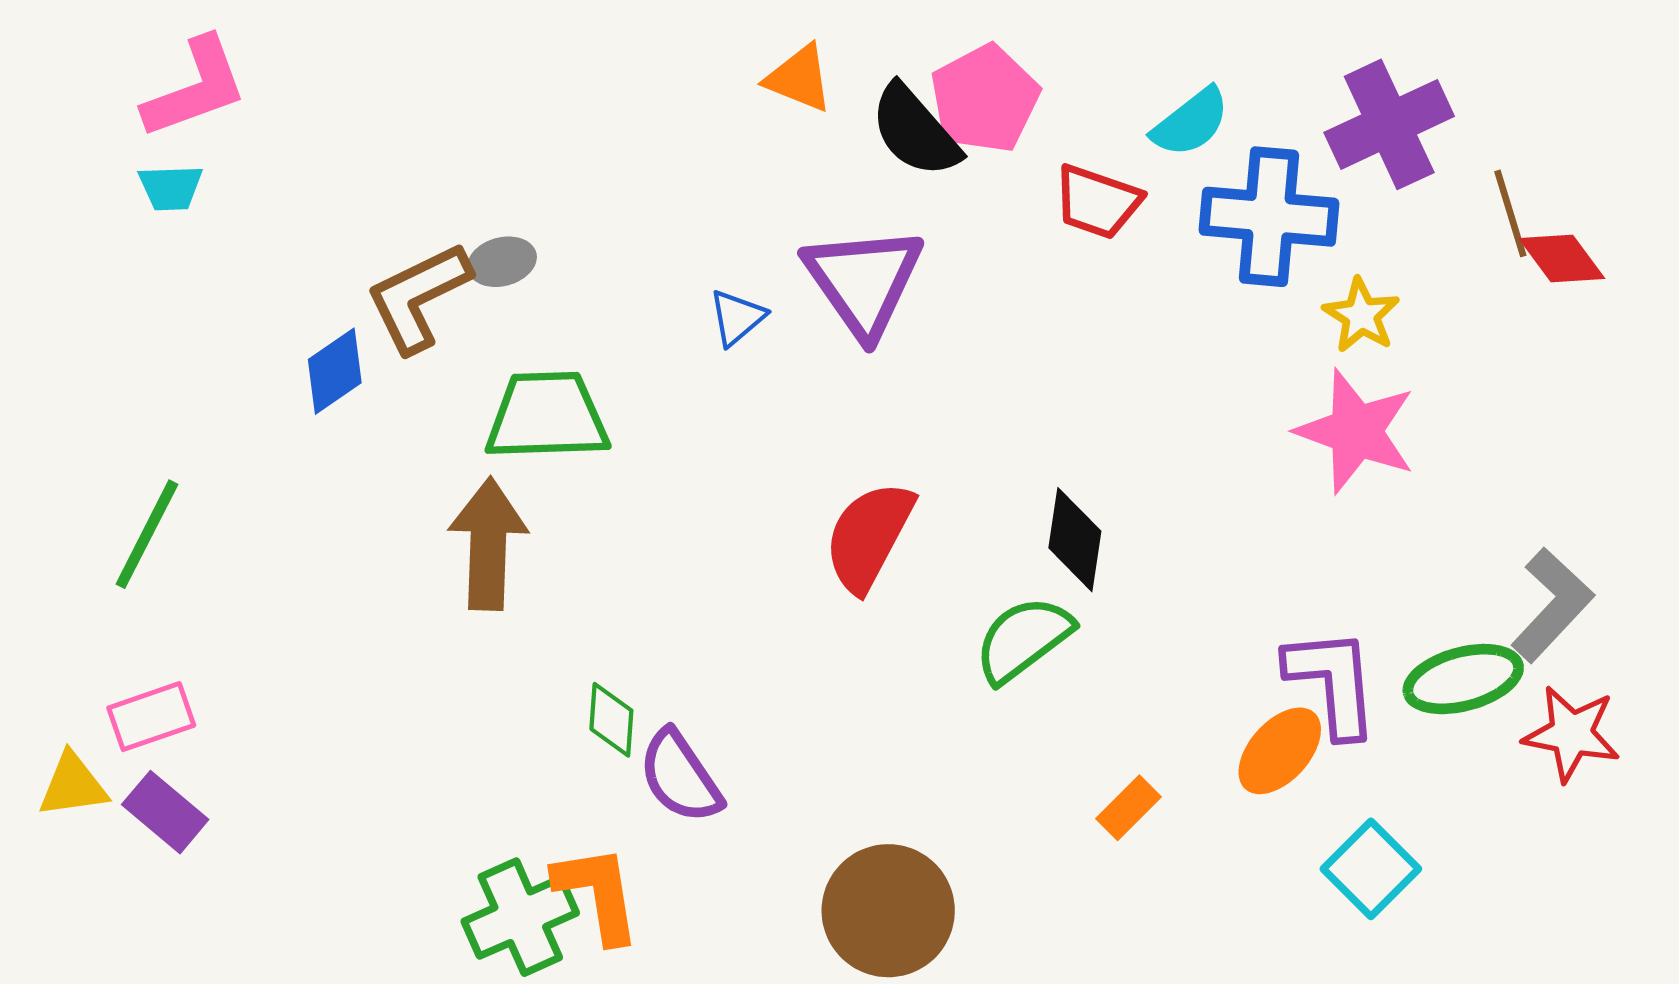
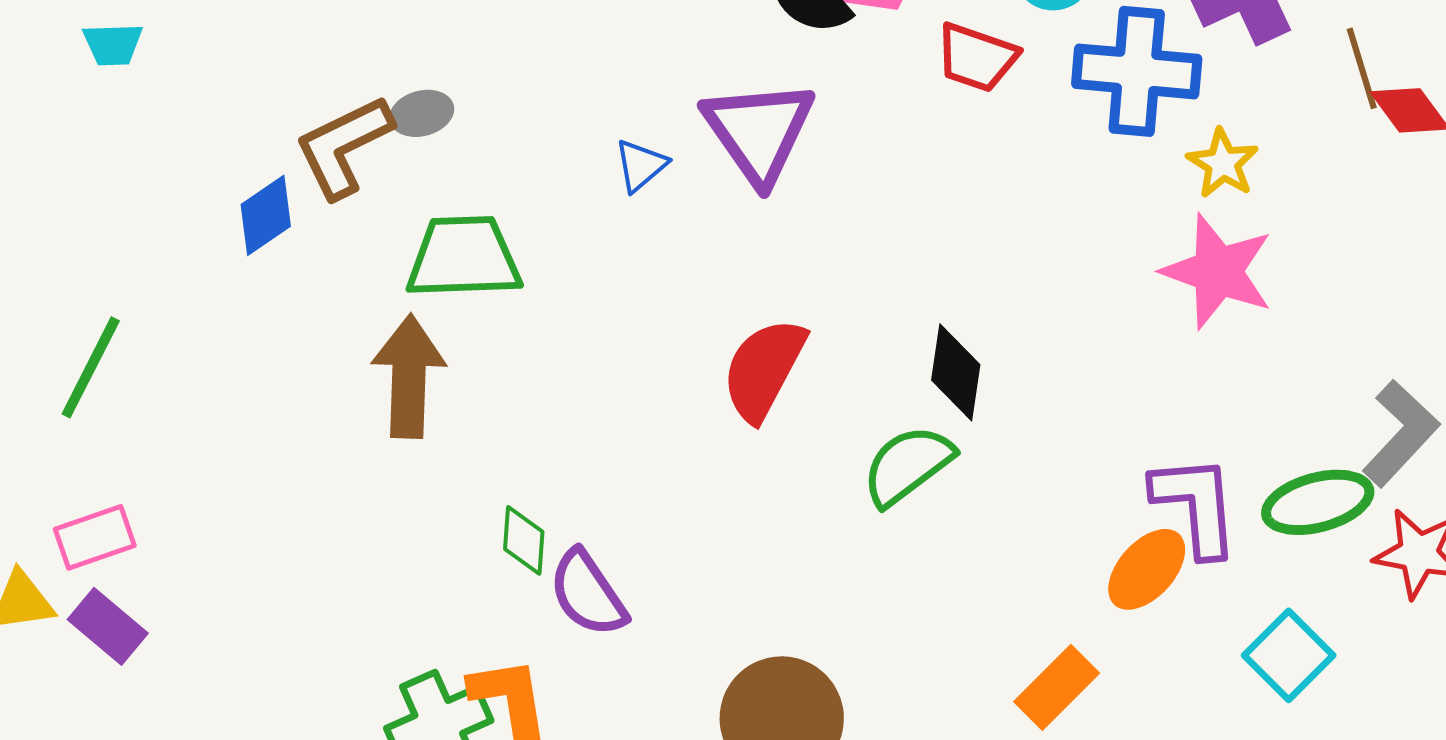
orange rectangle: (1128, 808) -> (1057, 687), moved, size x1.4
cyan square: (1371, 869) -> (1289, 655), moved

